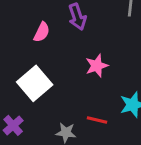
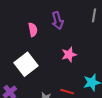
pink semicircle: (42, 32) -> (33, 30), turned -40

